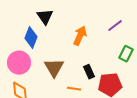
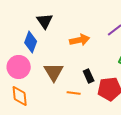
orange arrow: (80, 36) -> (80, 40), turned 54

